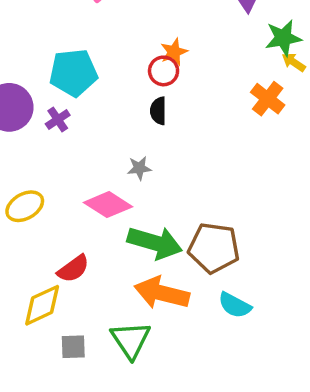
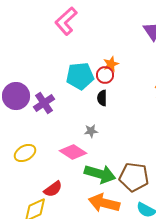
cyan pentagon: (73, 73) -> (80, 76), moved
purple cross: (58, 119) -> (44, 103), size x1.5

